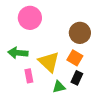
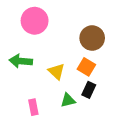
yellow triangle: (49, 62) -> (56, 71), size x0.7
pink rectangle: (29, 76) -> (33, 107), moved

